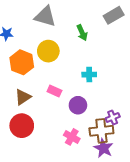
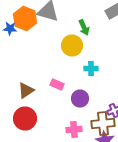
yellow circle: (48, 51) -> (72, 46), moved
orange hexagon: (22, 62) -> (25, 18), moved
pink cross: (72, 137) -> (74, 130), turned -35

